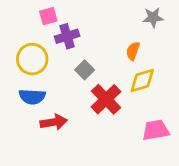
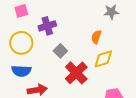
pink square: (48, 16) -> (21, 11), moved

